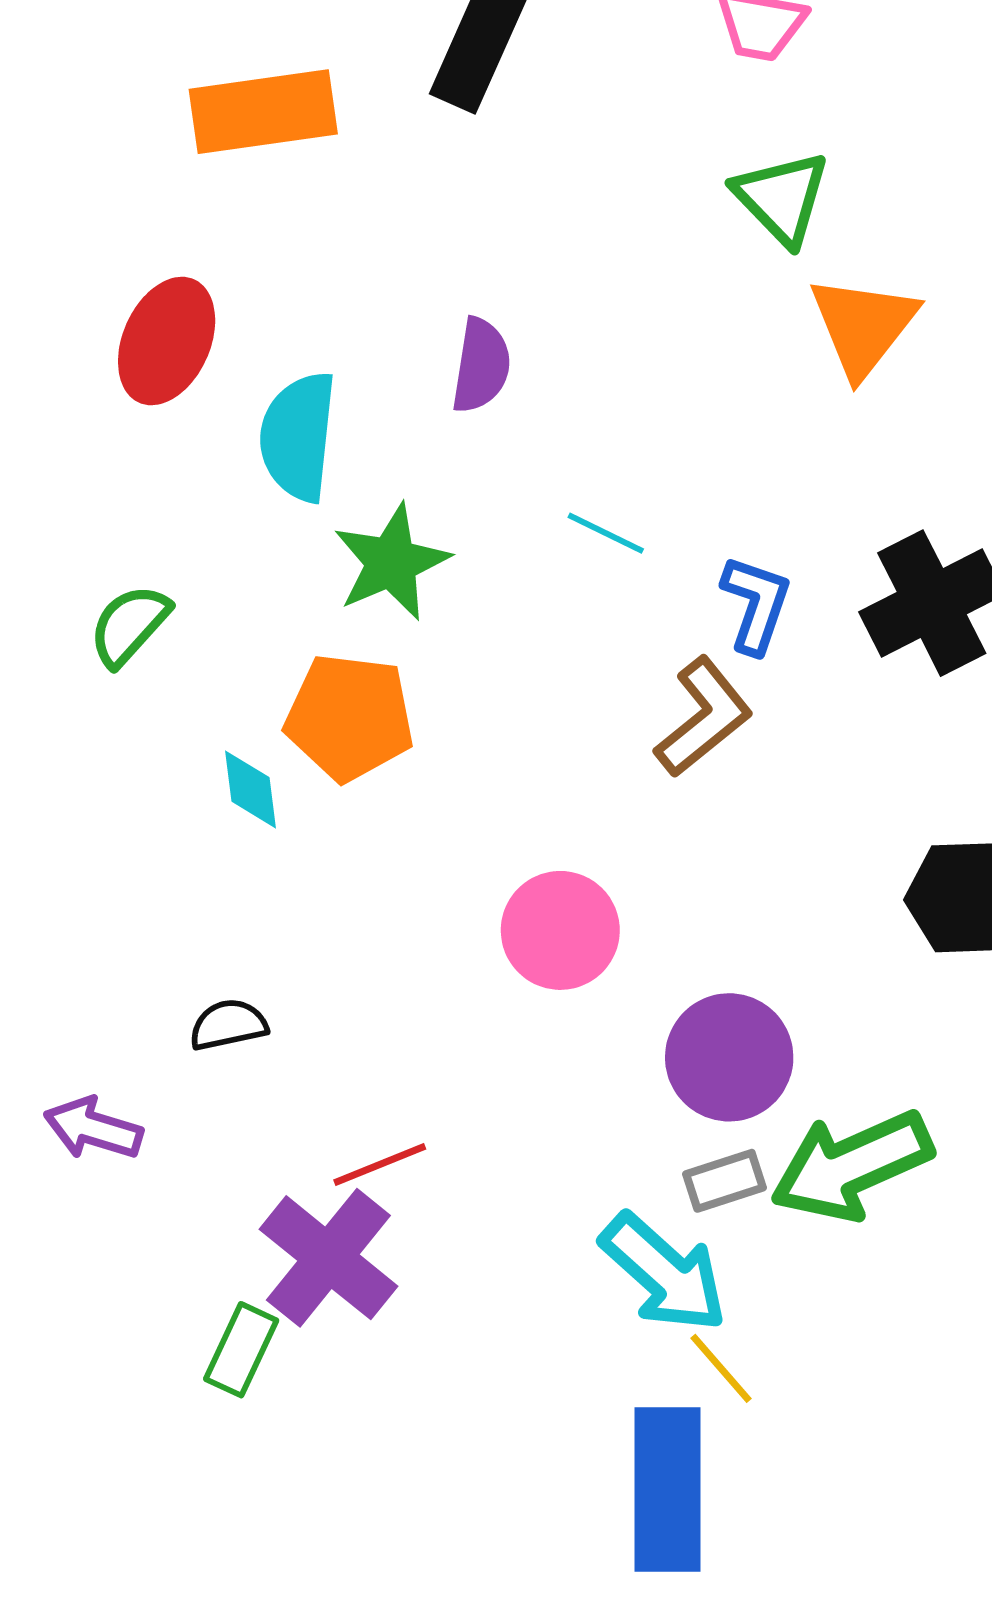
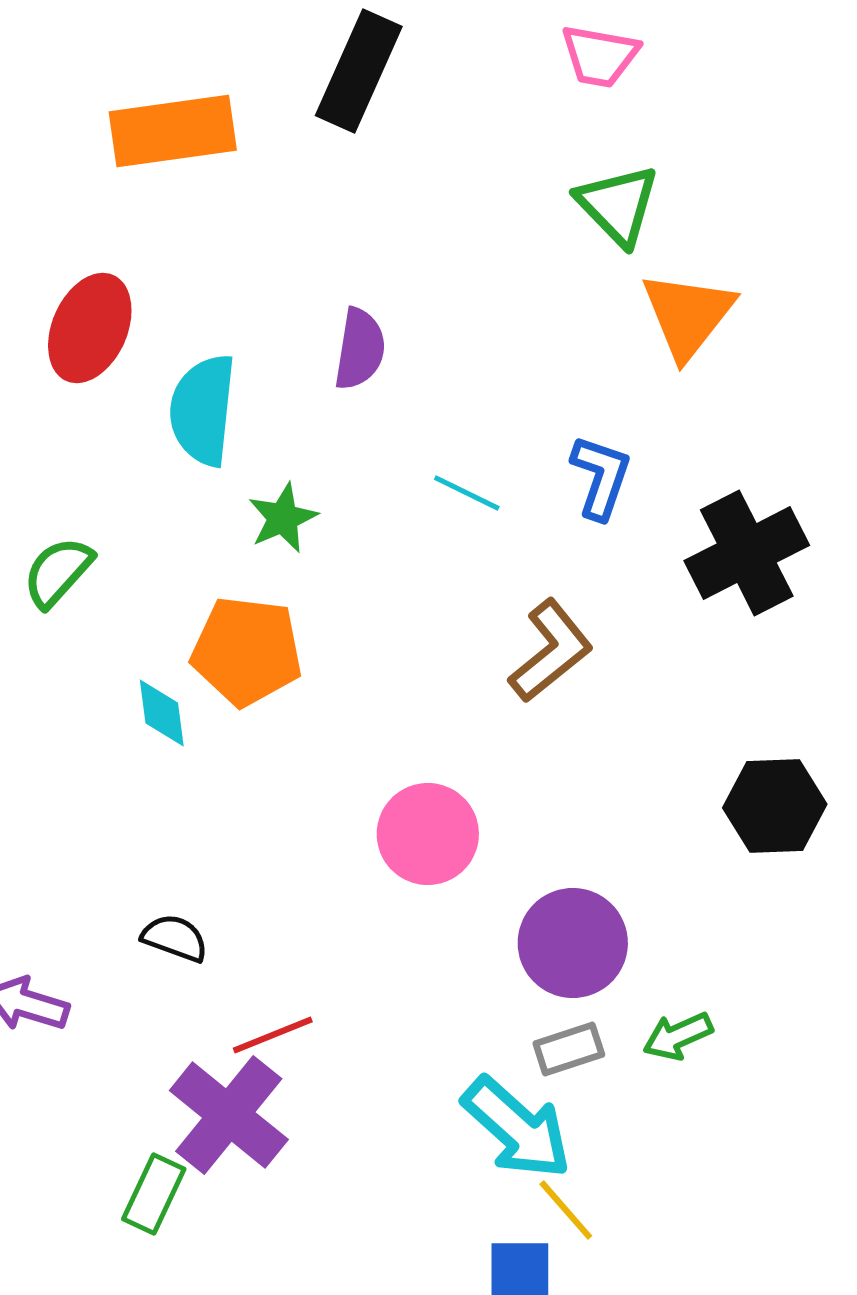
green star: (391, 562) -> (283, 518), size x0.7
blue L-shape: (756, 604) -> (601, 477), moved
black semicircle: (228, 1025) -> (175, 938), moved, turned 32
green arrow: (851, 1166) -> (678, 1036), size x0.5

